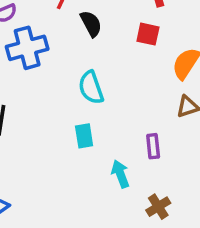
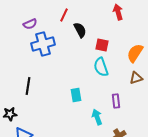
red square: (148, 34) -> (102, 45), moved
cyan semicircle: (91, 88) -> (101, 67), moved

